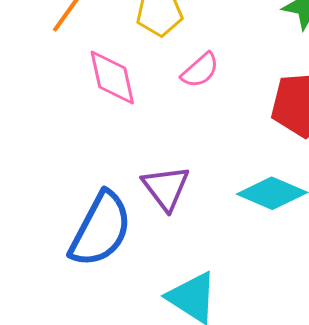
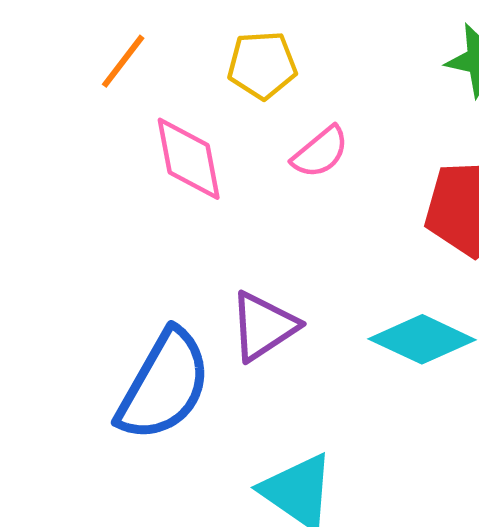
purple triangle: (166, 188) -> (263, 326), turned 32

